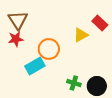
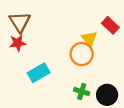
yellow triangle: (81, 35) -> (89, 39), turned -42
orange circle: (49, 49) -> (82, 54), moved

